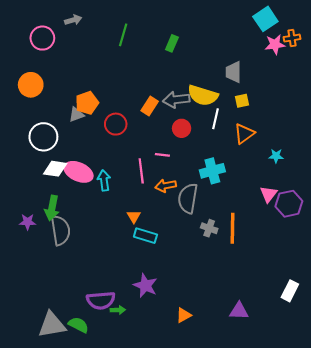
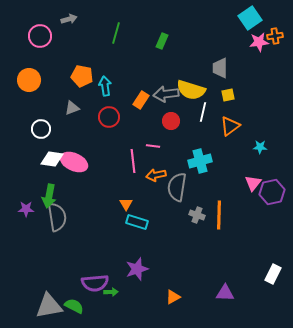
orange pentagon: (87, 103) -> (82, 76), moved, turned 30
white circle: (43, 137) -> (41, 129), size x0.7
cyan arrow: (104, 180) -> (105, 86), moved
purple star: (145, 286) -> (137, 269), turned 30

